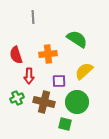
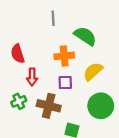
gray line: (33, 17) -> (53, 18), moved
orange cross: (48, 54) -> (64, 56), moved
green circle: (77, 102) -> (101, 106), moved

